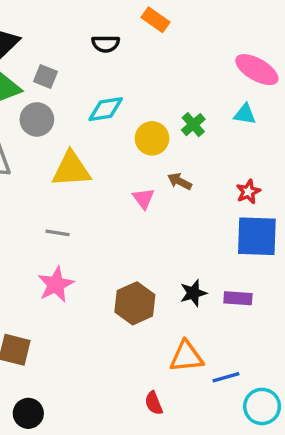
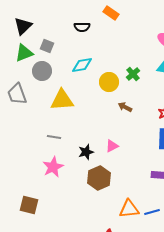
pink triangle: (143, 199) -> (112, 146), moved, turned 40
black star: (193, 293) -> (86, 152), moved
blue line: (226, 377) -> (152, 212), moved

